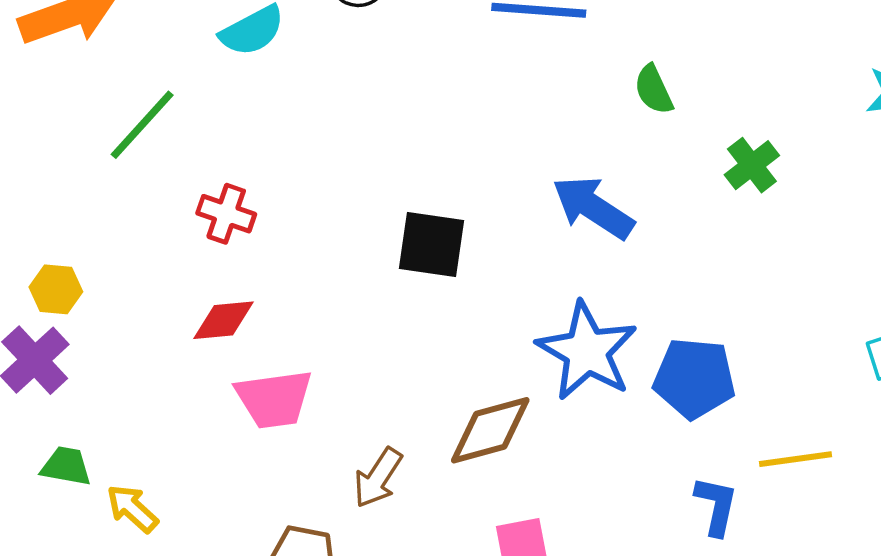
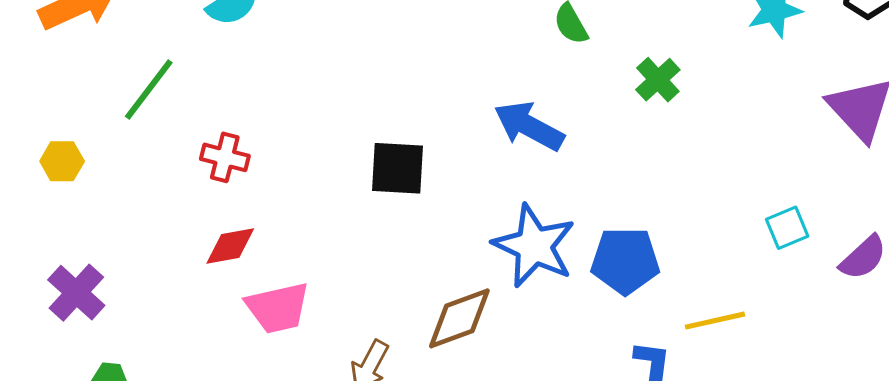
yellow hexagon: (56, 289) -> (62, 161), moved

